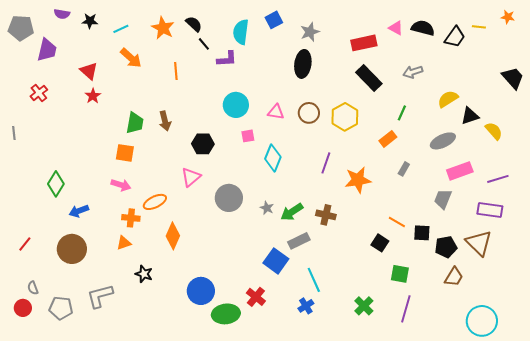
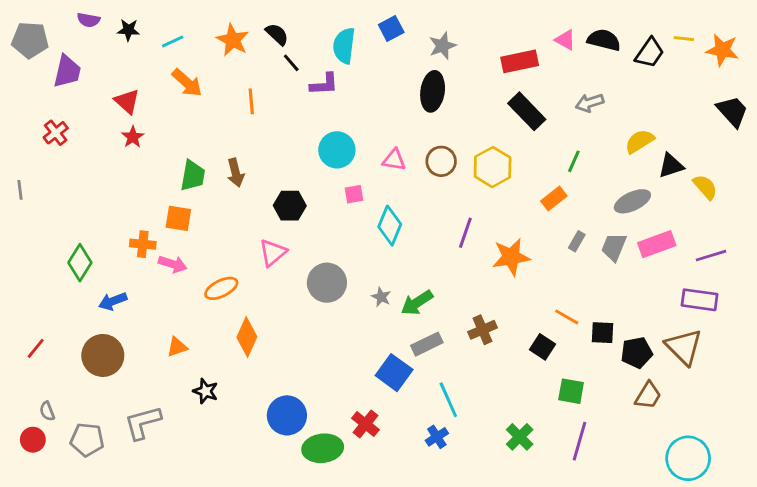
orange star: (508, 17) -> (722, 50), moved, size x1.6
gray trapezoid: (443, 199) -> (614, 247), moved
brown cross: (326, 215) -> (483, 330), moved, turned -36
orange cross: (131, 218) -> (143, 244), moved

